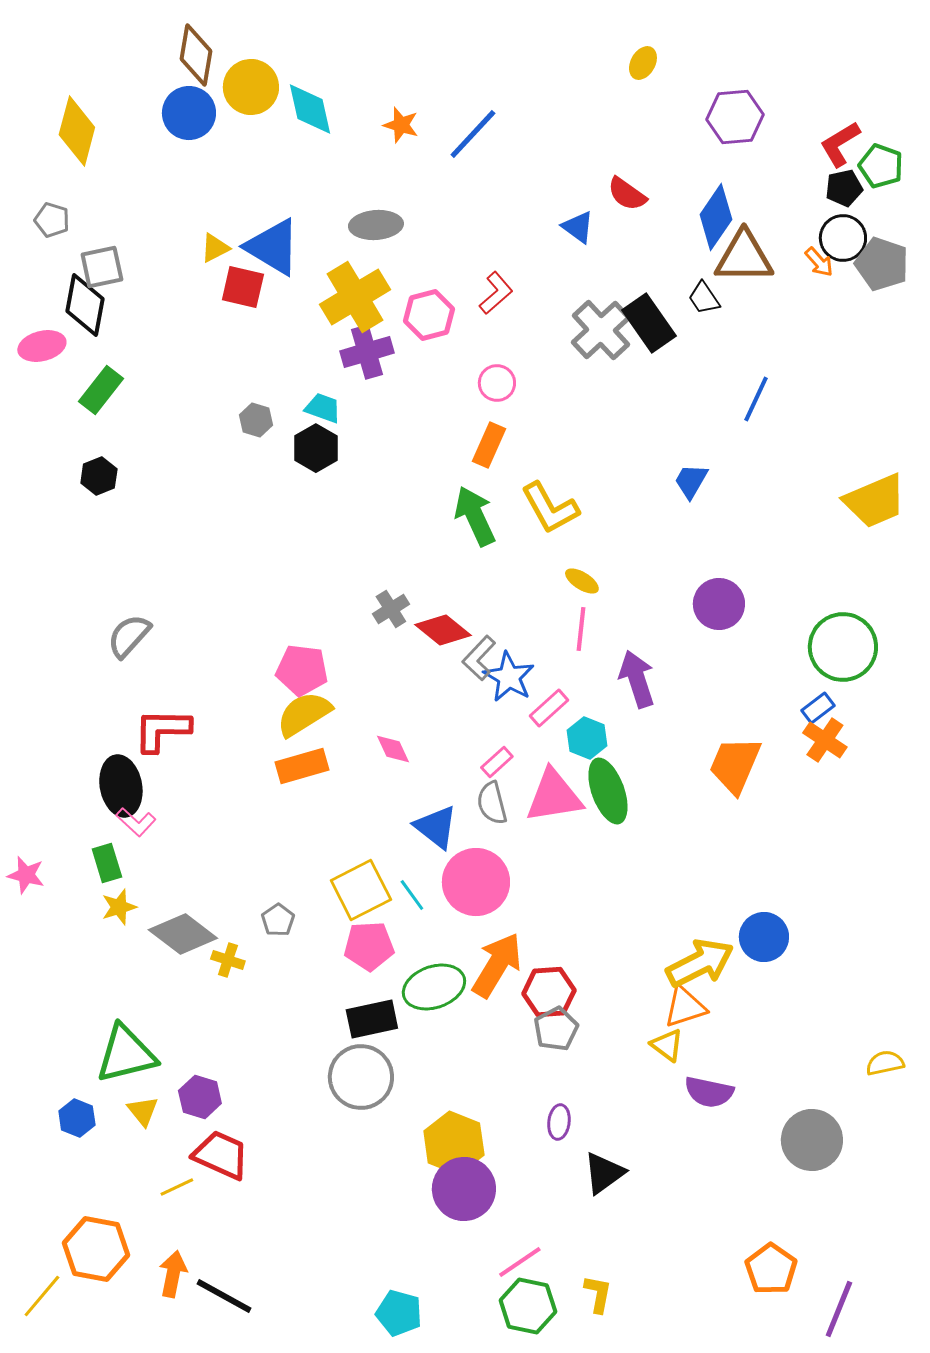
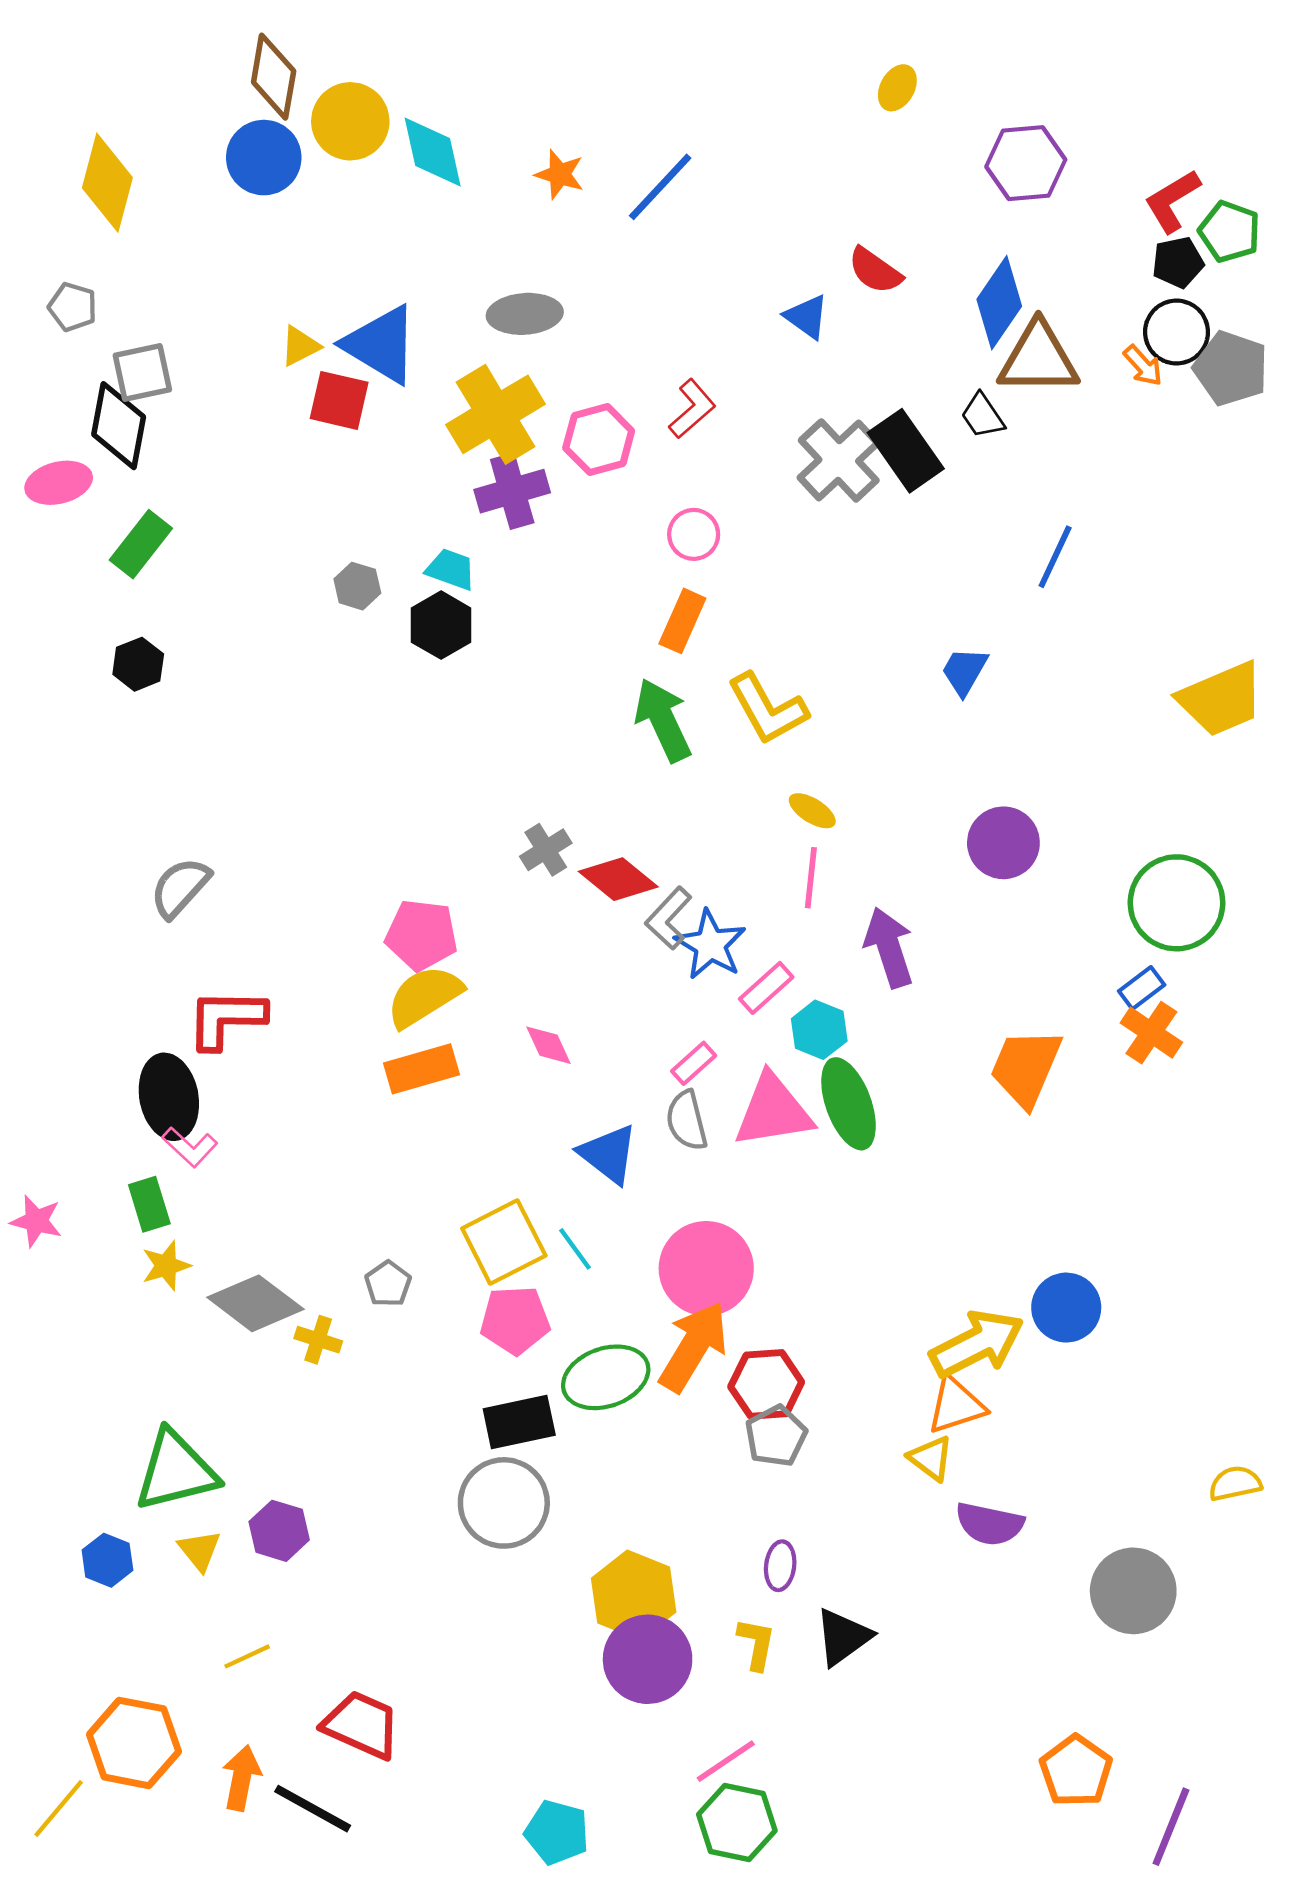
pink circle: (476, 882) -> (706, 1268), moved
red trapezoid: (221, 1155) -> (361, 1725), moved
yellow L-shape: (598, 1294) -> (756, 1644), moved

